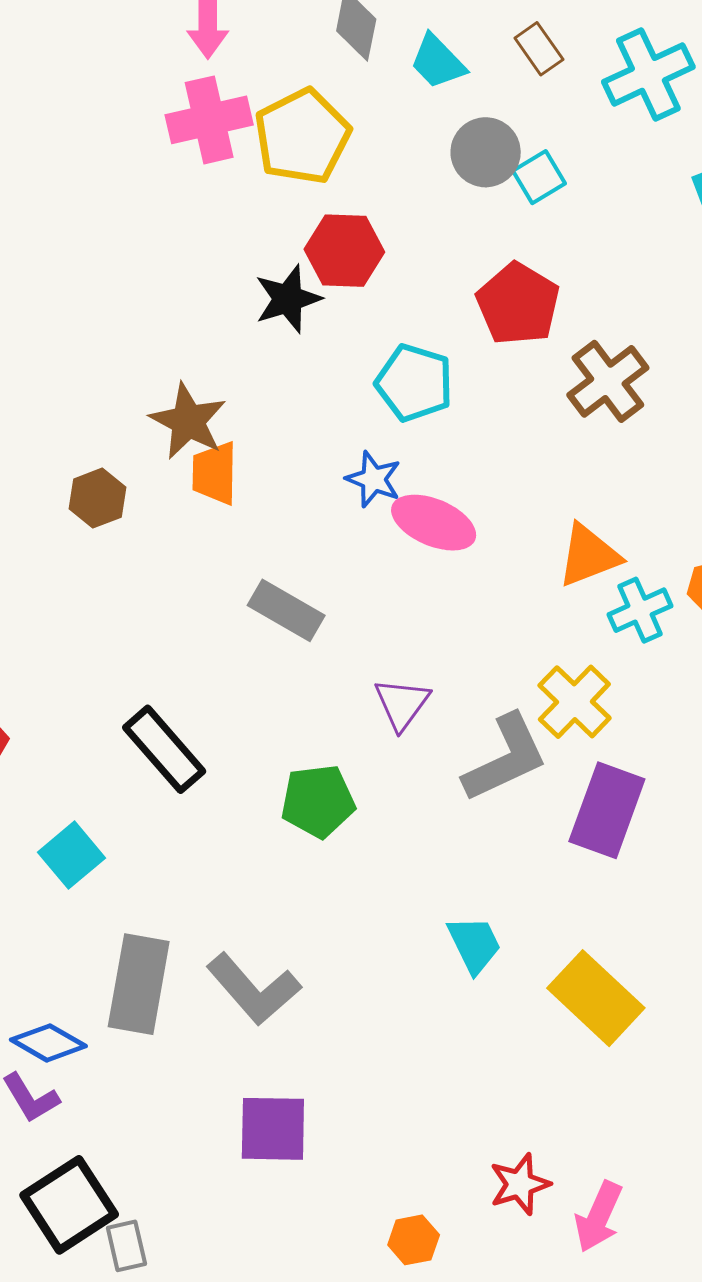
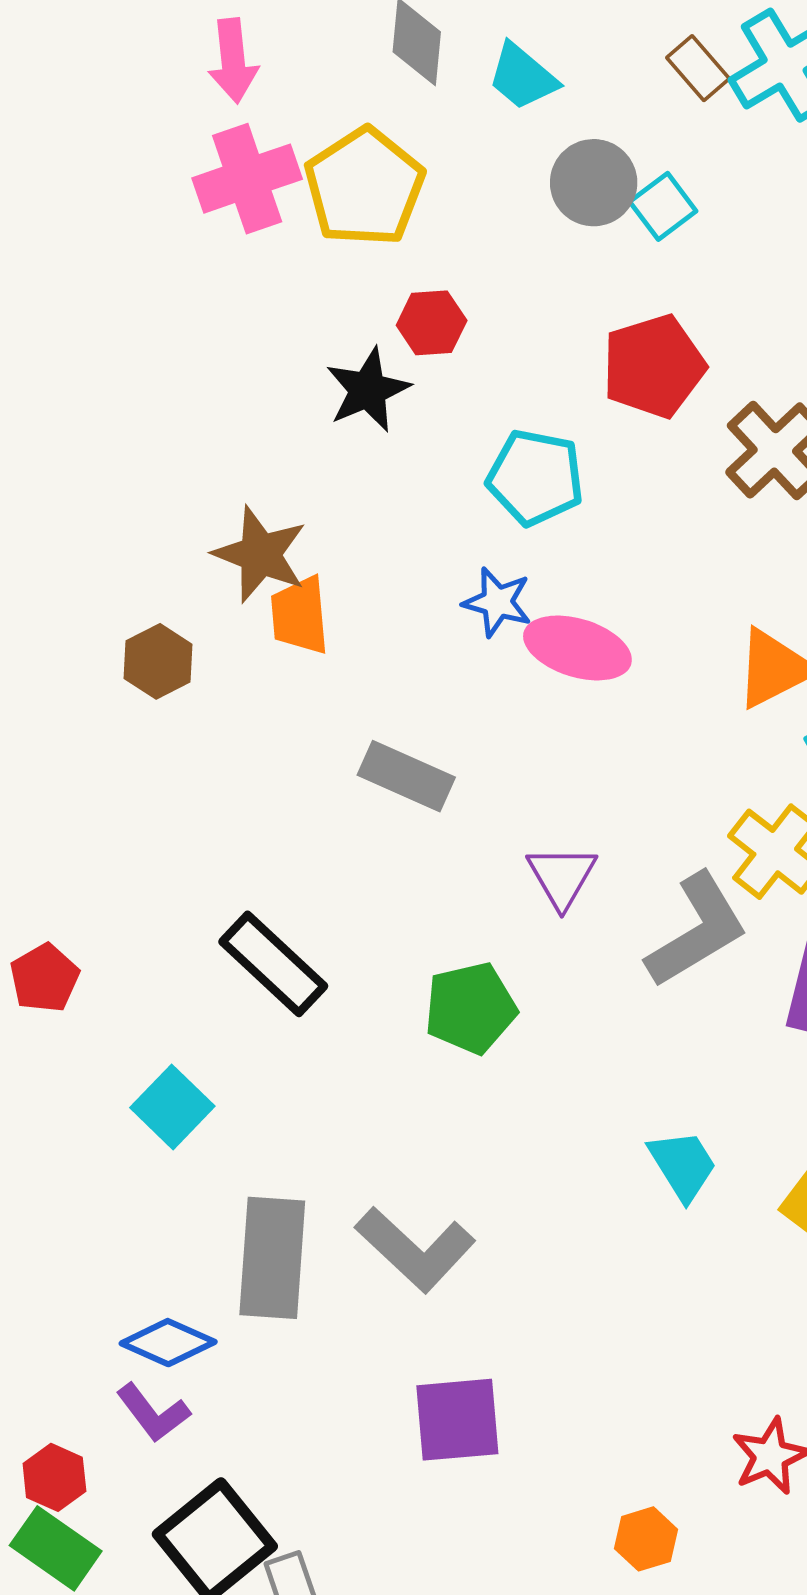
brown rectangle: (539, 49) -> (698, 68), moved
red hexagon: (344, 251) -> (432, 323), size x0.7
red pentagon: (518, 304) -> (654, 366), turned 30

